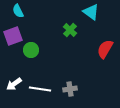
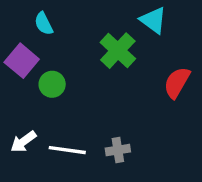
cyan semicircle: (18, 11) -> (44, 24), moved
green cross: (70, 30) -> (118, 51), size x1.5
purple square: (13, 36) -> (22, 61), turned -30

